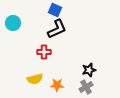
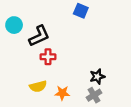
blue square: (55, 10) -> (81, 11), moved
black L-shape: (57, 29) -> (39, 36), moved

